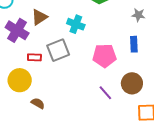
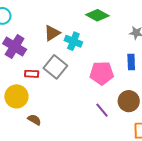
brown triangle: (39, 17) -> (52, 33), moved
gray square: (58, 50) -> (55, 67), turned -30

